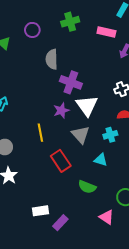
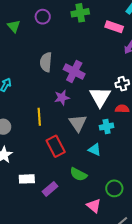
gray semicircle: (52, 59) -> (46, 62), moved
white triangle: (87, 106) -> (100, 97), moved
white rectangle: (40, 211) -> (27, 179), moved
purple rectangle: (60, 223) -> (50, 189), moved

